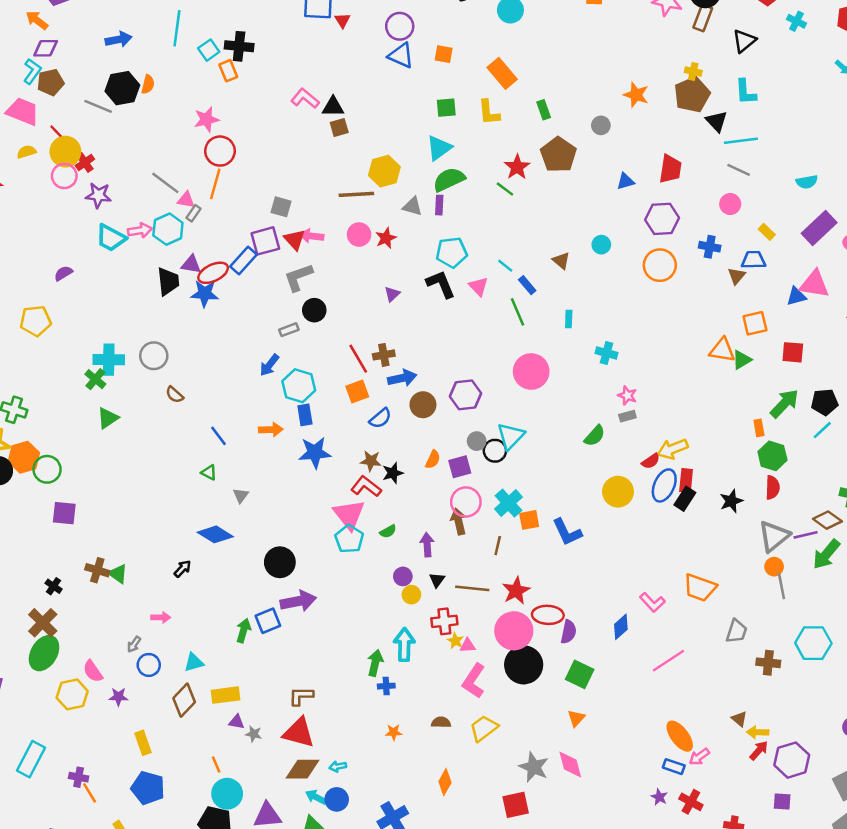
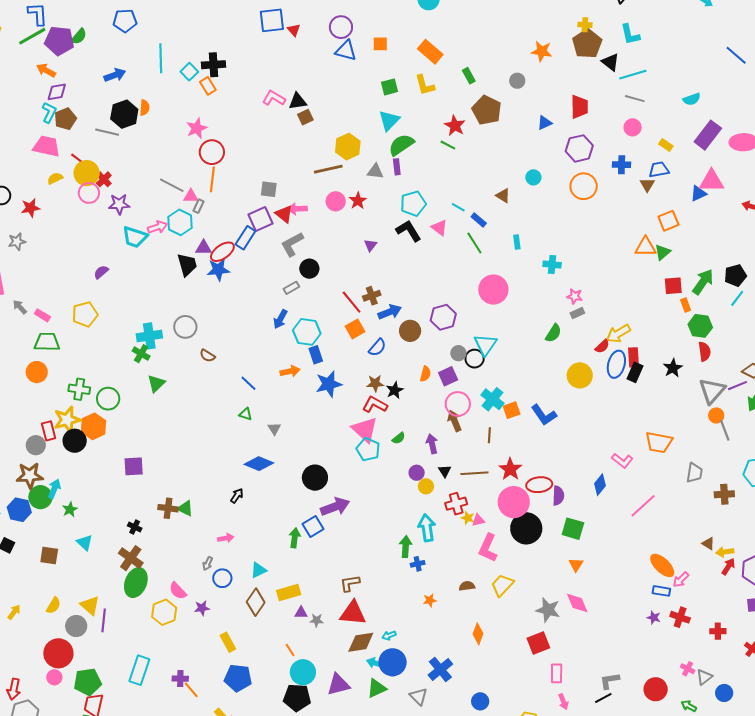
red square: (793, 352) -> (673, 286), moved
green circle: (47, 469) -> (108, 399), moved
blue circle: (337, 799) -> (393, 662), size x1.4

